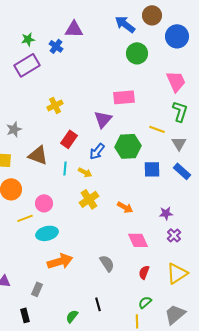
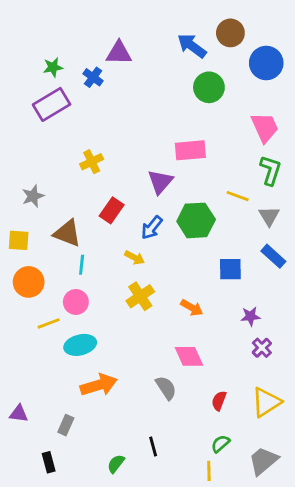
cyan line: (65, 168) -> (82, 265), moved
blue square: (152, 169) -> (230, 269), moved
pink diamond: (138, 240) -> (189, 356), moved

